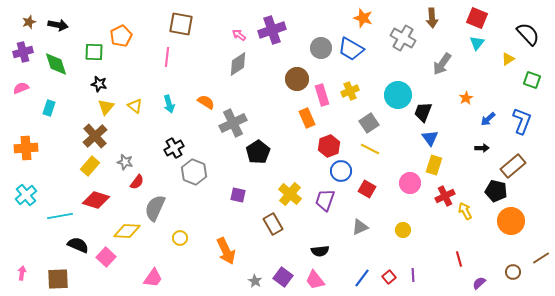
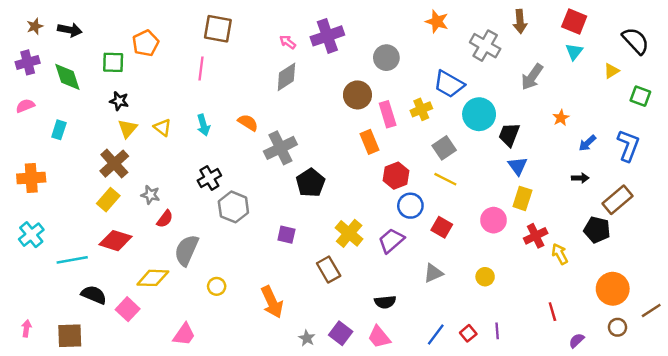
blue trapezoid: (351, 49) -> (449, 84), moved
purple trapezoid: (325, 200) -> (391, 241), turned 30
orange circle: (511, 221) -> (613, 289), moved

